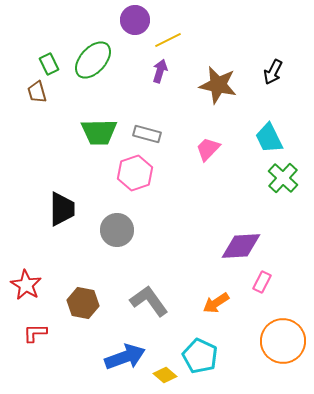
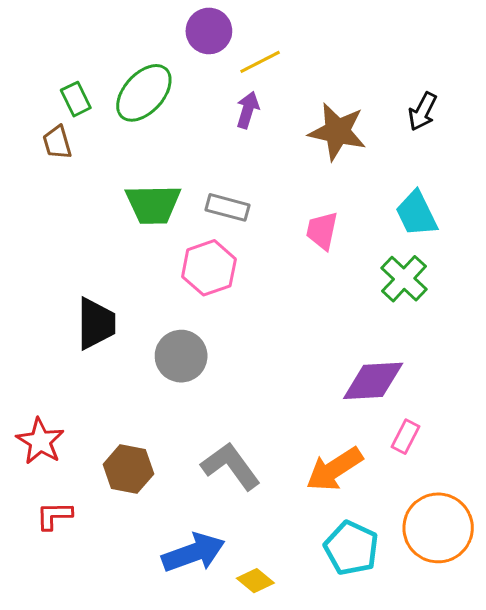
pink trapezoid: (208, 149) -> (322, 231), turned -32
green cross: (283, 178) -> (404, 279), moved
orange arrow: (216, 303) -> (334, 469), size x1.4
cyan pentagon: (200, 356) -> (351, 548), moved

